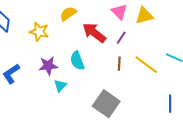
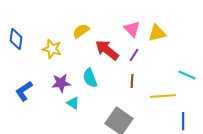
yellow line: (146, 65) -> (163, 96), moved, turned -40
cyan triangle: (60, 86) -> (73, 103), turned -40

